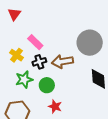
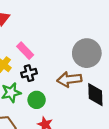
brown arrow: (62, 61) -> (69, 79), moved

